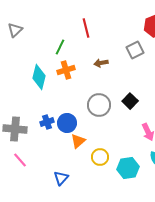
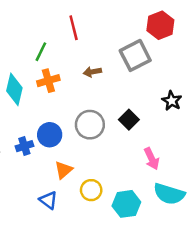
gray square: (135, 50) -> (135, 55), size x1.4
blue circle: (67, 123) -> (50, 135), moved
blue triangle: (61, 178) -> (48, 200), moved, turned -35

